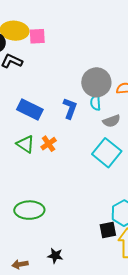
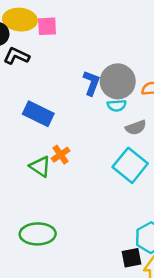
cyan semicircle: (96, 103) -> (117, 106), turned -91
blue L-shape: (70, 108) -> (91, 83), moved
green triangle: (25, 144) -> (40, 166), moved

